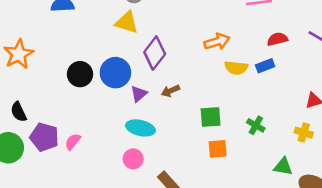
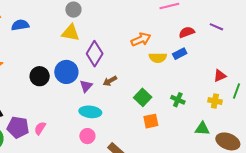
green square: (211, 117) -> (143, 97), turned -36

